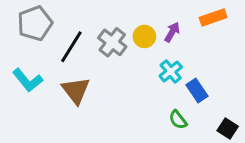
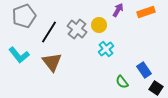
purple arrow: (172, 32) -> (118, 10), moved
cyan cross: (171, 72) -> (106, 49), moved
blue rectangle: (197, 90) -> (144, 70), moved

